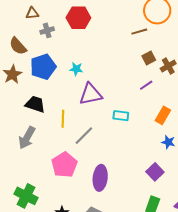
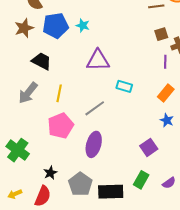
cyan star: (76, 69) -> (83, 25), moved
purple line: (146, 85) -> (165, 62), moved, turned -64
yellow line: (63, 119) -> (59, 93), moved
gray line: (84, 136) -> (95, 108), moved

